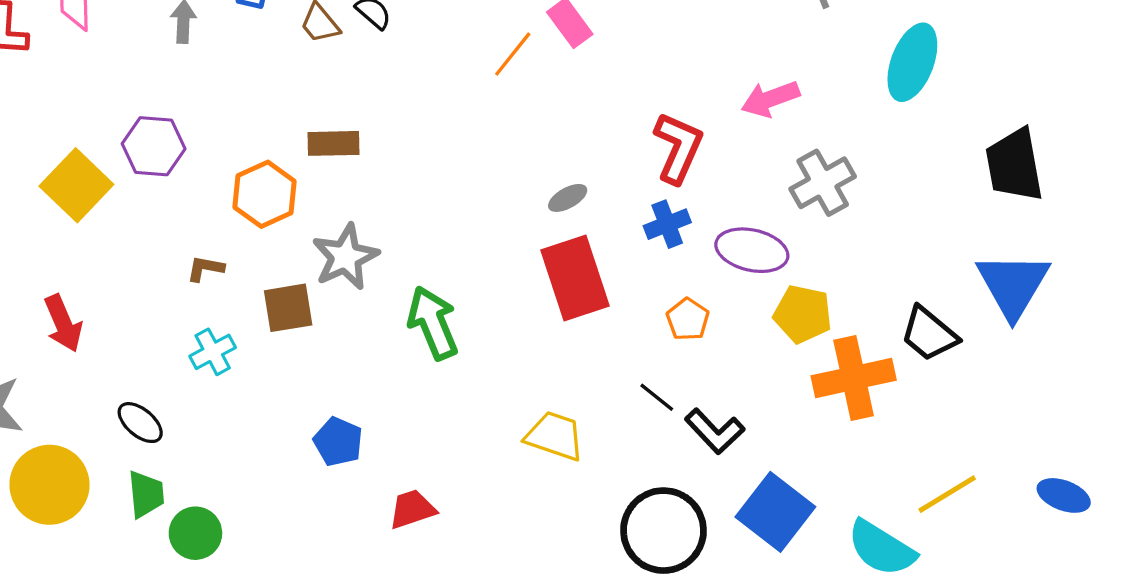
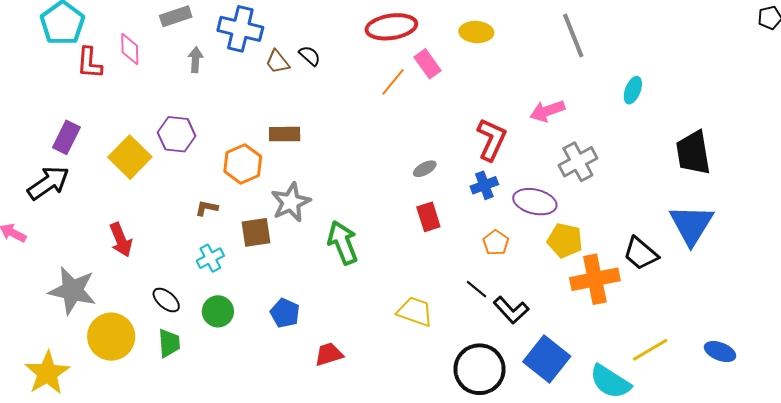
cyan ellipse: (912, 62) -> (633, 90), size x0.6
red rectangle: (575, 278) -> (428, 217), size x0.6
green circle: (195, 533) -> (218, 311), moved

